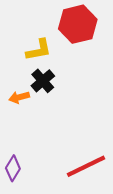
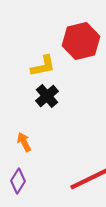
orange arrow: (19, 97) -> (24, 142), moved, turned 78

